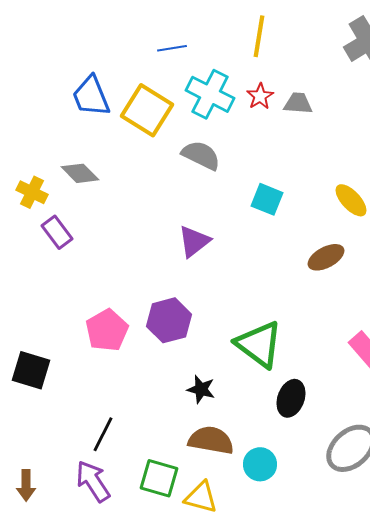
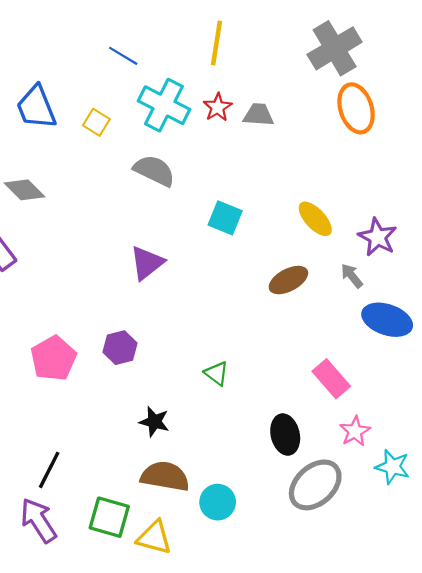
blue line: (172, 48) -> (123, 56), turned 40
yellow square: (147, 110) -> (96, 122), size x0.5
purple hexagon: (169, 320) -> (120, 348), size x0.7
green triangle: (259, 344) -> (217, 373), size x0.5
black ellipse: (291, 398) -> (285, 435), moved, turned -33

